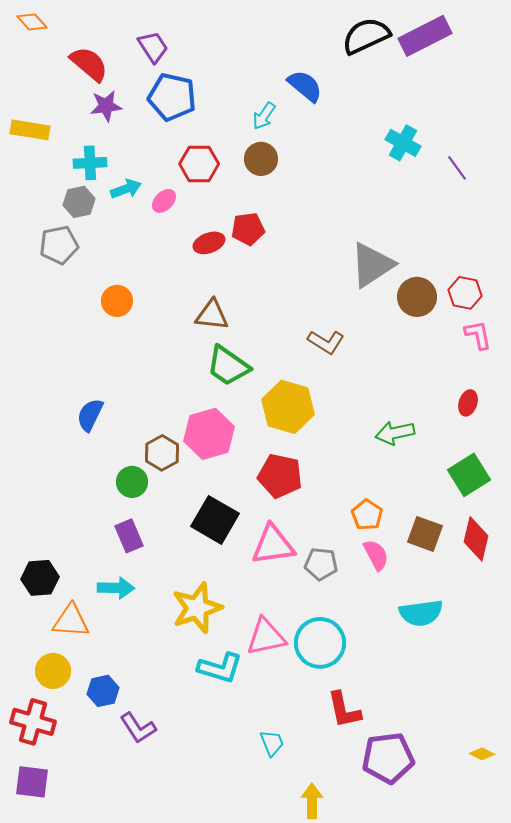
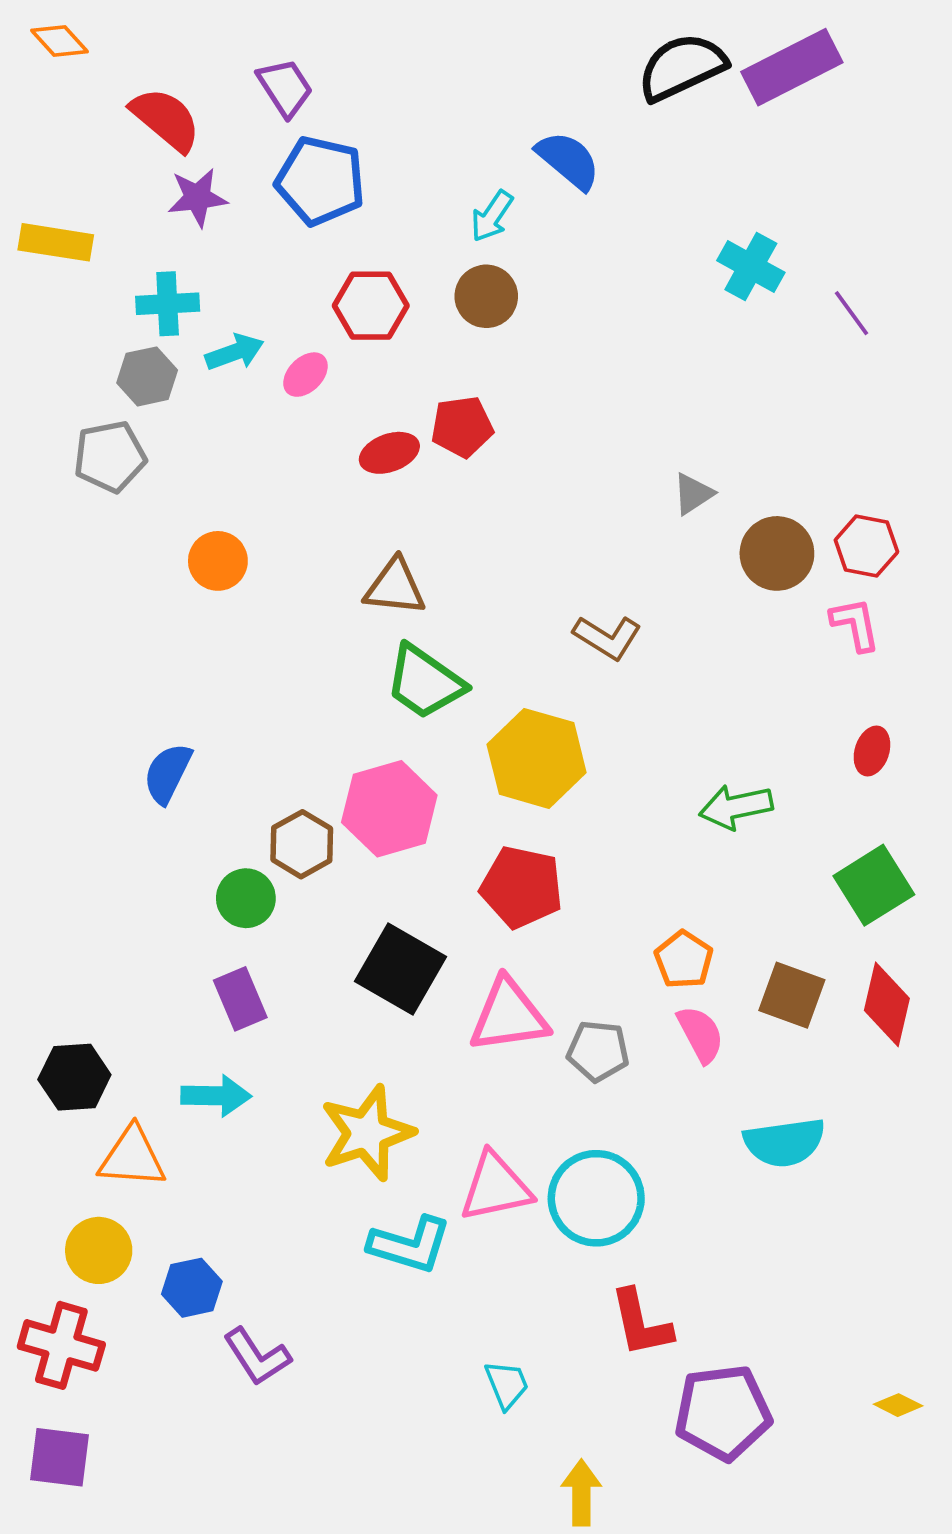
gray triangle: (372, 265) -> (693, 494), size x0.5
pink L-shape: (478, 335) -> (855, 624), moved

